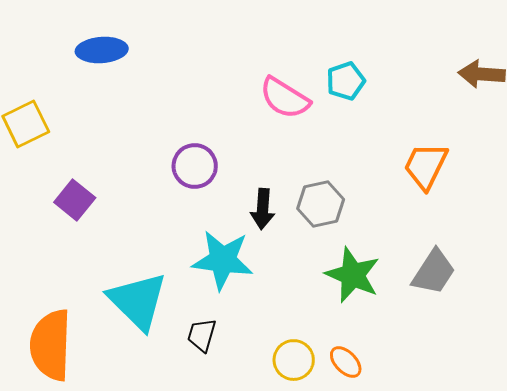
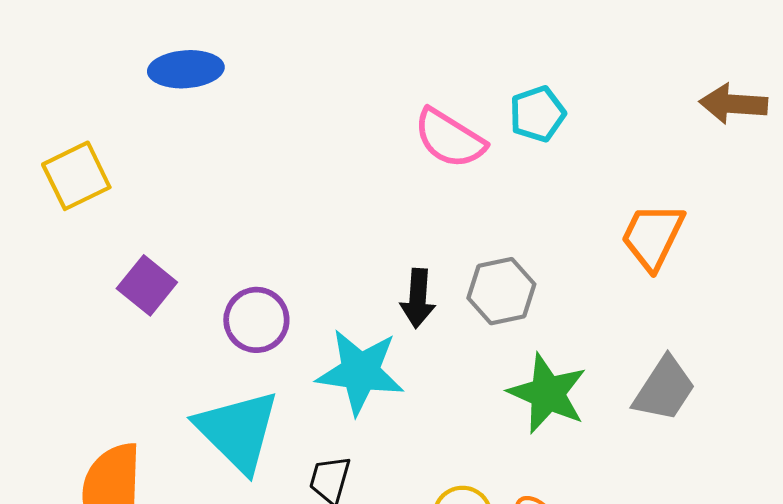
purple circle: (195, 166) -> (256, 320), moved

